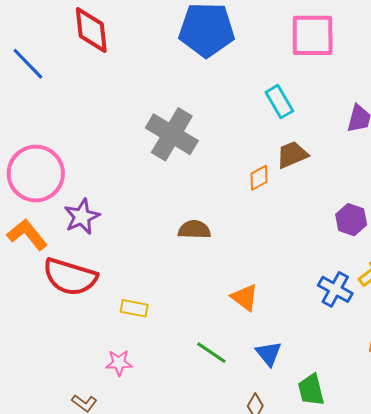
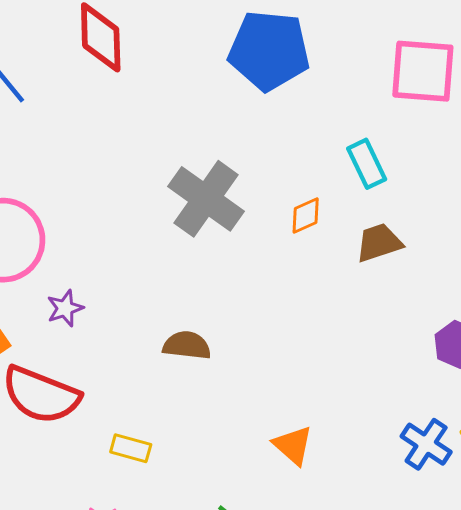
orange diamond: (259, 178) -> (306, 216), moved
purple star: (82, 217) -> (65, 308), size x0.7
brown semicircle: (194, 230) -> (187, 345), moved

